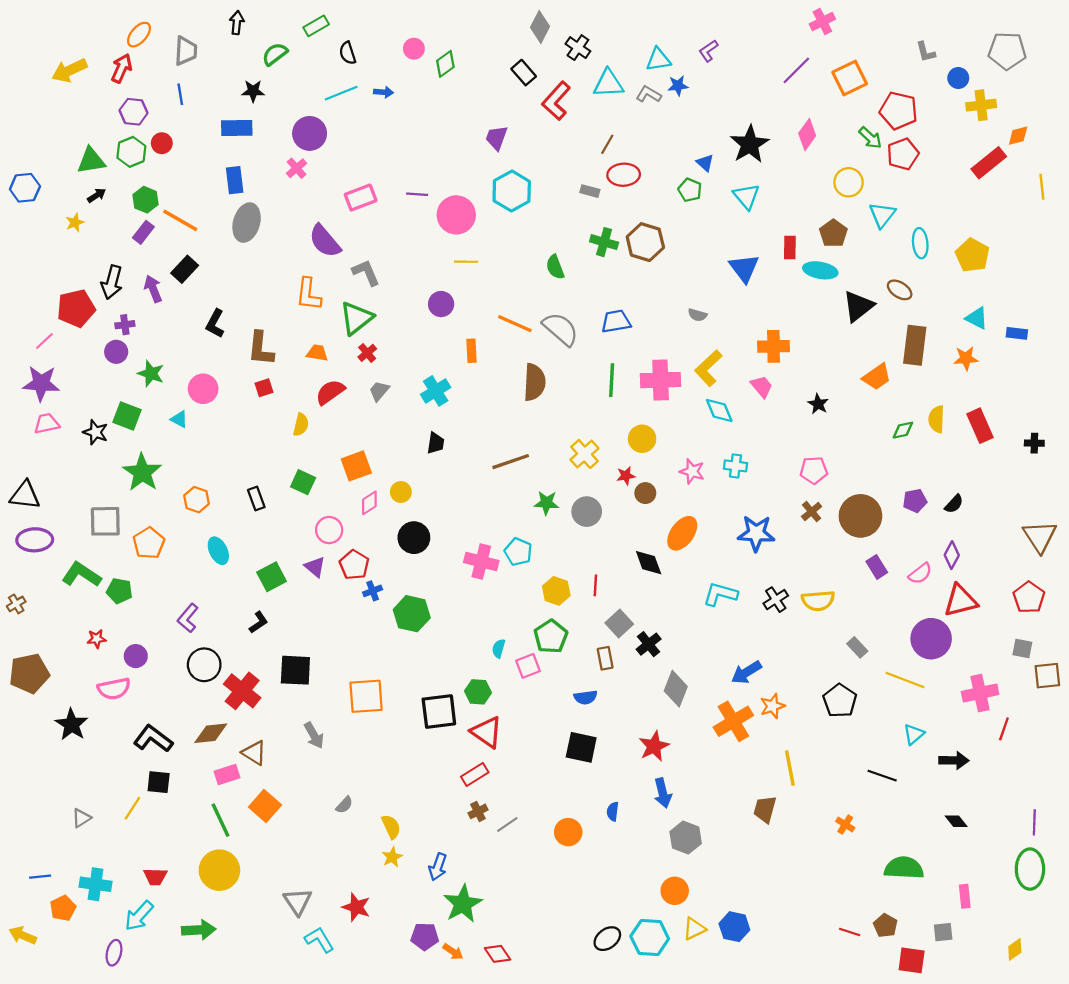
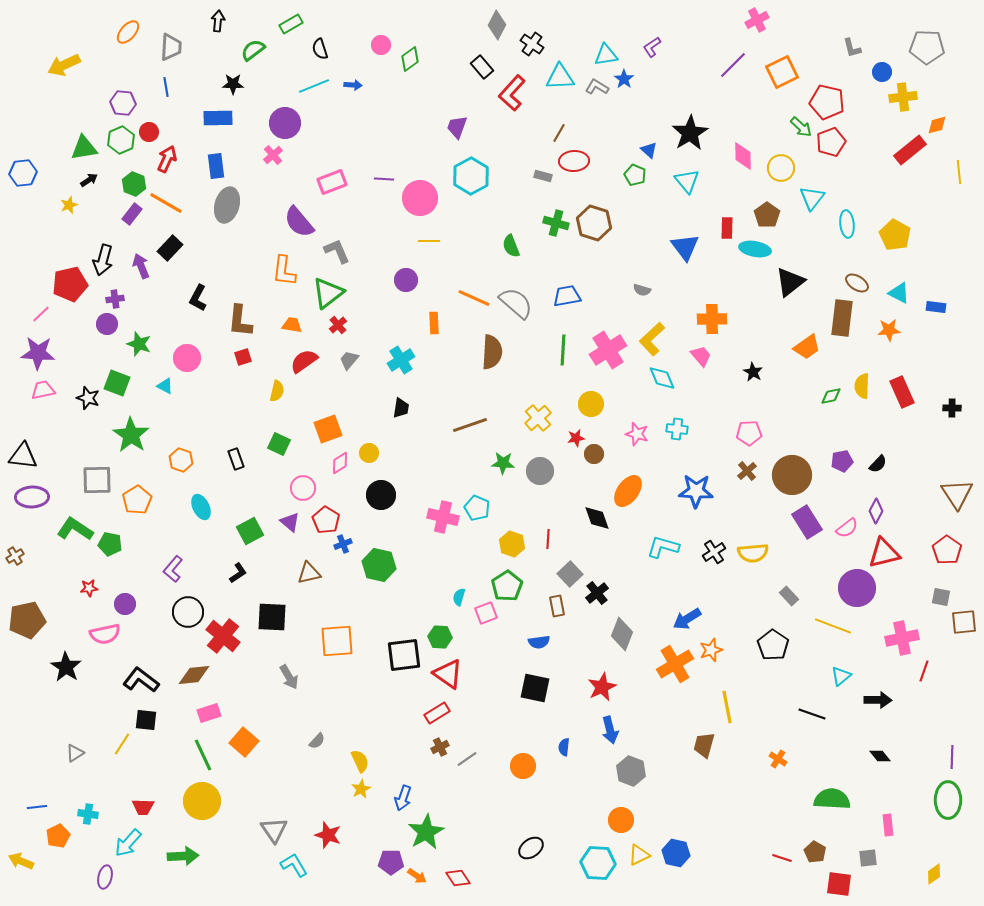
red arrow: (122, 68) -> (167, 159), moved
blue star: (678, 86) -> (624, 79), turned -30
pink diamond: (807, 135) -> (743, 156), moved, turned -36
brown ellipse: (900, 290) -> (857, 283), moved
pink cross: (661, 380) -> (608, 350), turned -30
purple rectangle: (877, 567) -> (807, 522), size x1.5
brown triangle: (254, 753) -> (309, 573), moved, turned -45
cyan cross: (96, 884) -> (88, 814), size x0.7
black ellipse: (607, 939) -> (531, 848), moved

